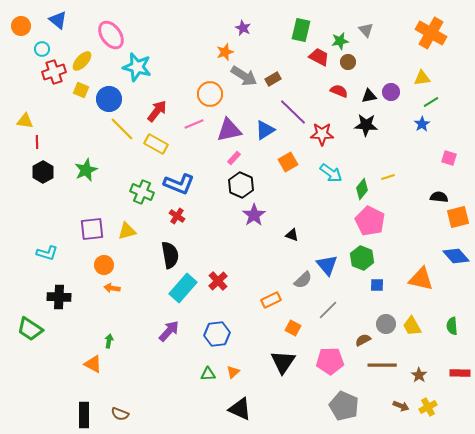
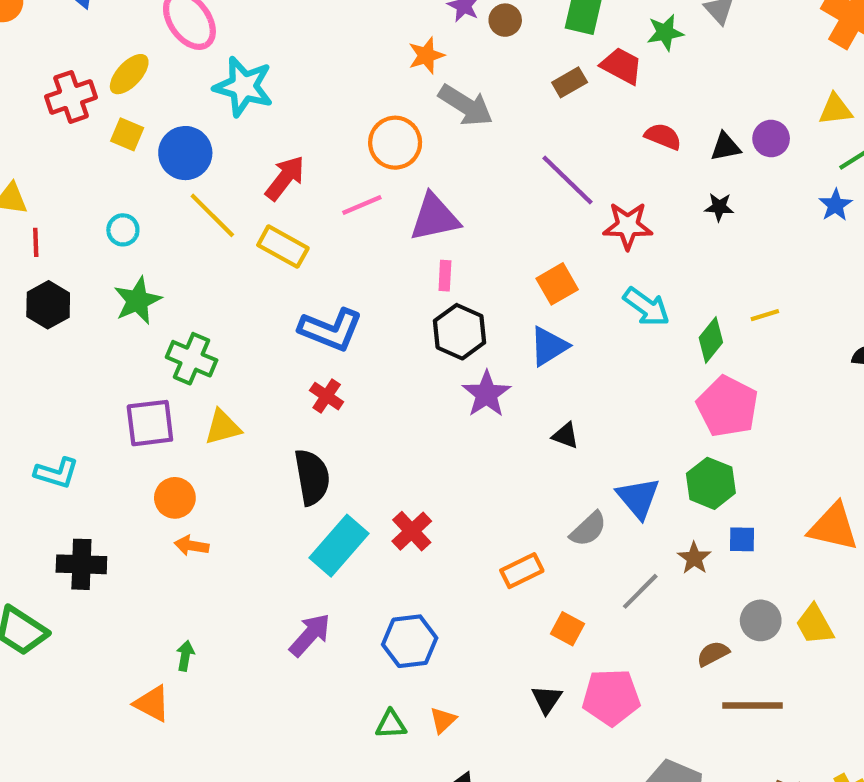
cyan circle: (42, 49) -> (123, 230), moved
brown circle: (348, 62) -> (505, 20), moved
brown rectangle: (273, 79) -> (570, 82), moved
black star: (366, 125) -> (719, 207), size x0.6
blue triangle: (265, 130) -> (549, 346), moved
pink rectangle: (234, 158) -> (445, 276), turned -40
green cross: (142, 192) -> (192, 359), moved
pink pentagon: (330, 361) -> (611, 697), moved
black triangle: (283, 362) -> (547, 699), size x0.6
brown star: (419, 375) -> (694, 558), moved

